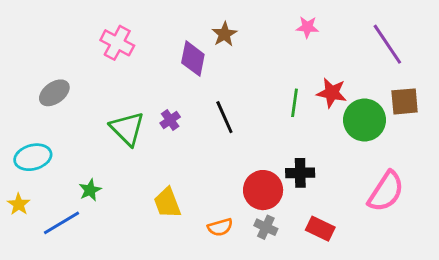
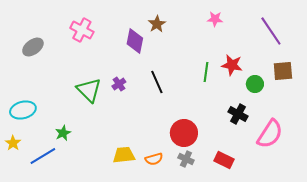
gray ellipse: (54, 93) -> (33, 47), moved
green circle: (365, 120) -> (255, 84), size x0.6
black cross: (300, 173) -> (238, 114), moved, turned 30
yellow trapezoid: (167, 203) -> (124, 155), moved, turned 105

